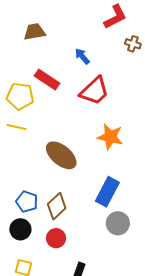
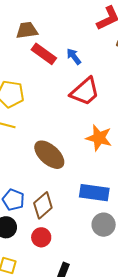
red rectangle: (47, 80) -> (44, 54), moved
blue rectangle: (107, 192) -> (94, 193), turned 68

